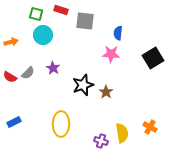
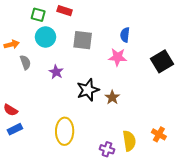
gray square: (85, 21) -> (83, 40), moved
gray semicircle: (28, 73) -> (25, 62), moved, turned -64
red semicircle: (10, 77) -> (11, 110), moved

